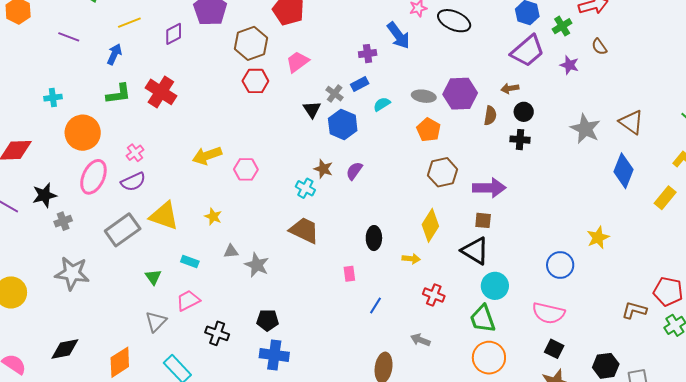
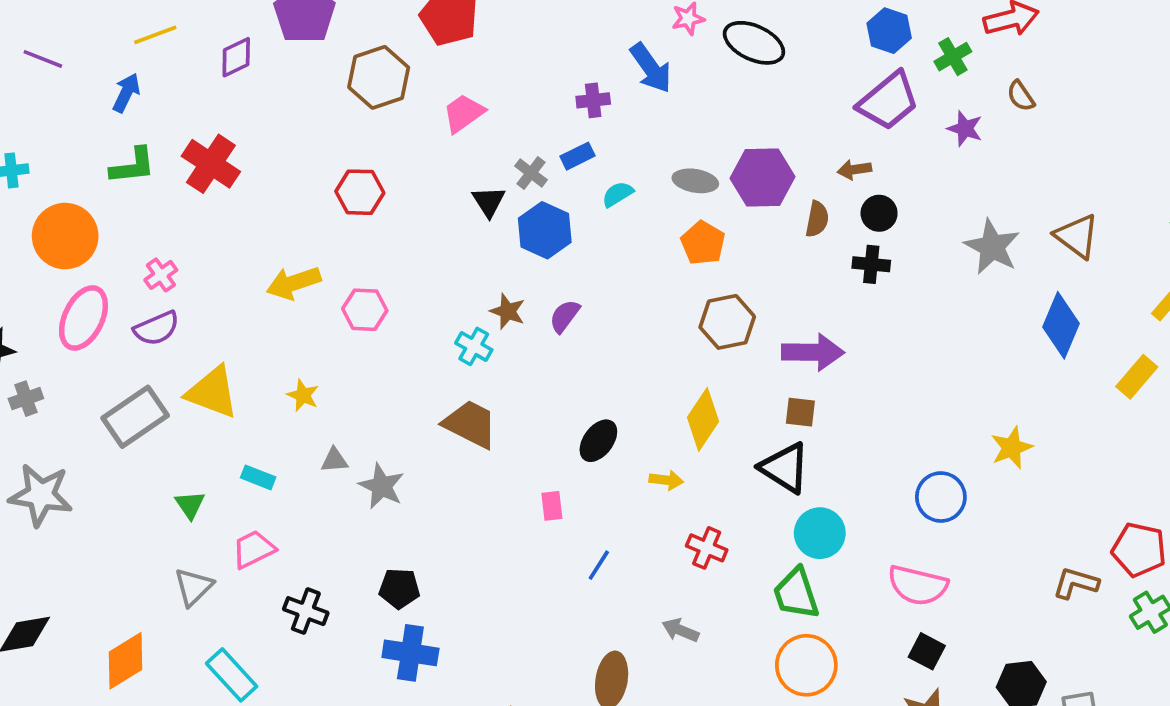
red hexagon: (255, 81) -> (360, 192), moved
black ellipse: (374, 238) -> (598, 441), turned 35

